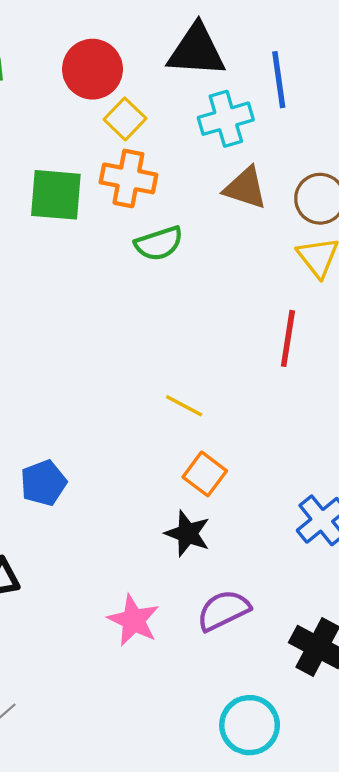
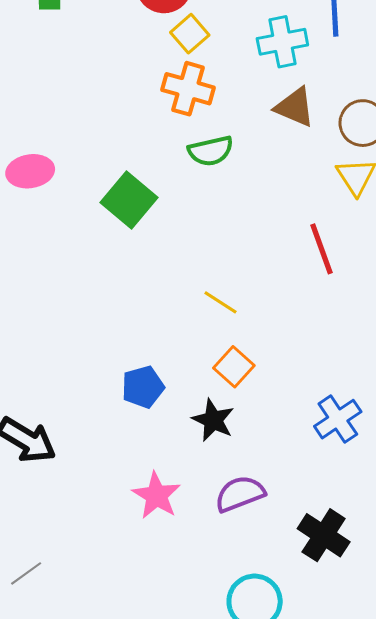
green square: (56, 195) -> (129, 200), moved, turned 30
red line: (288, 338) -> (322, 249), turned -34
blue pentagon: (43, 483) -> (143, 387), moved

